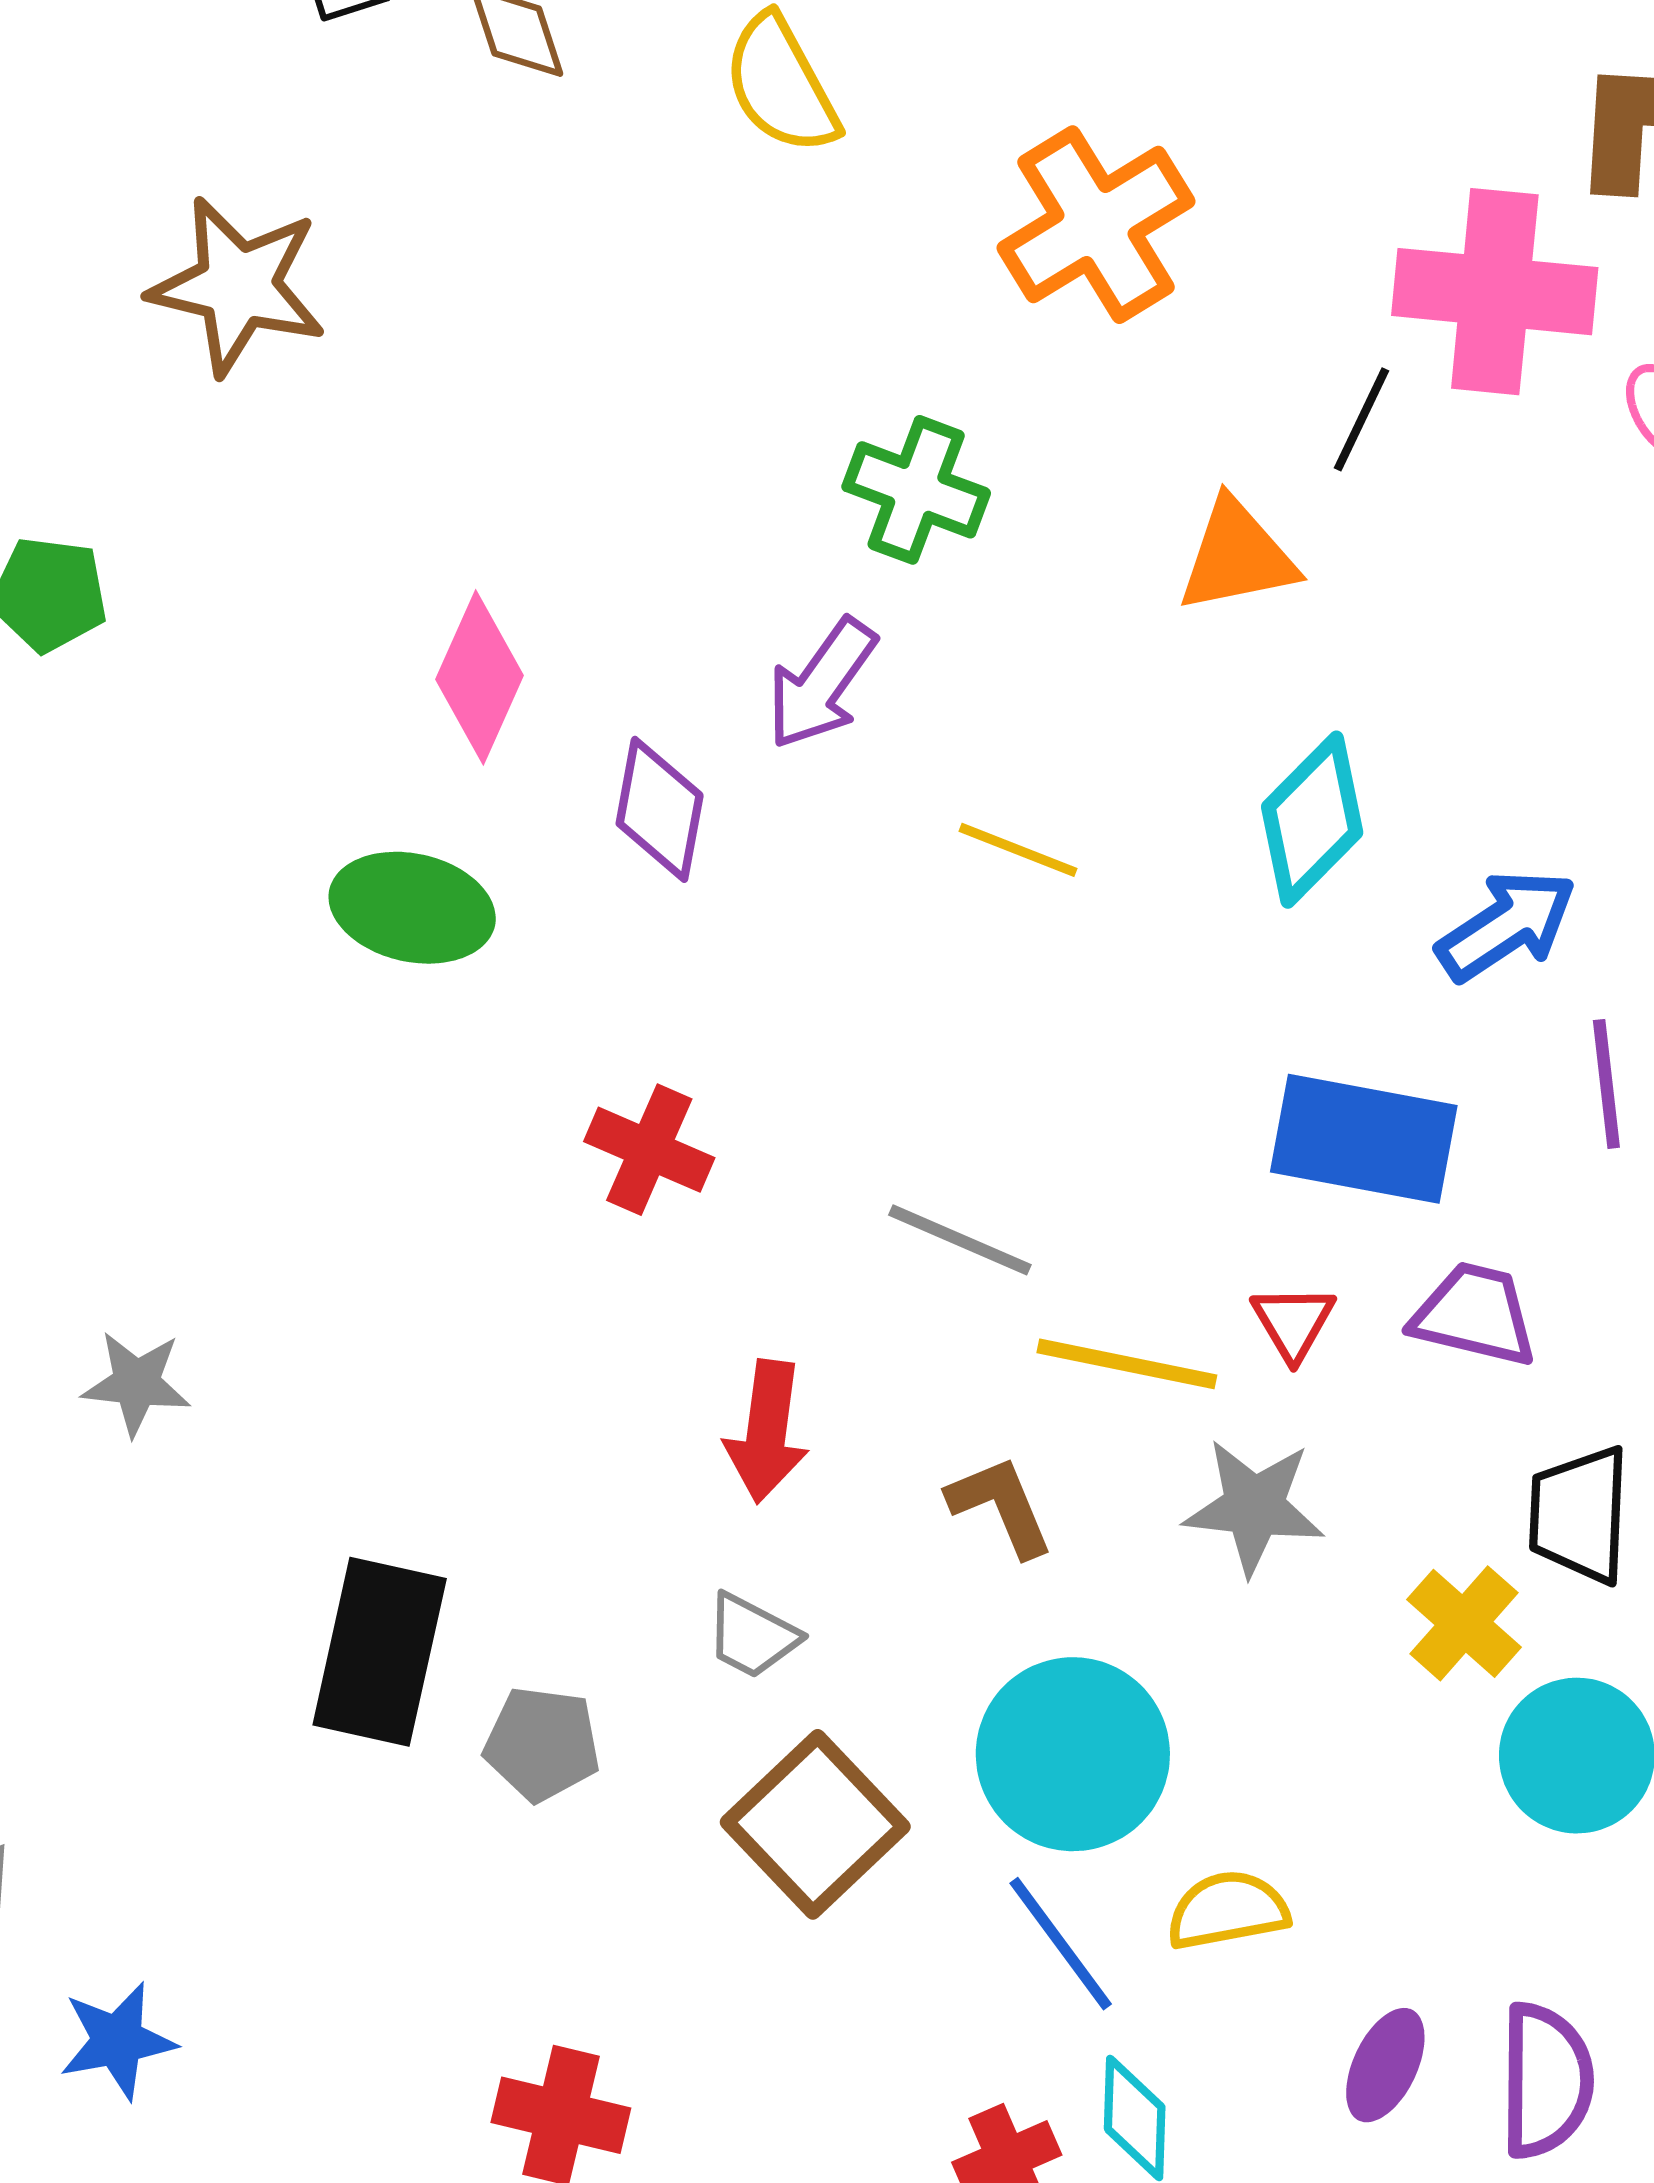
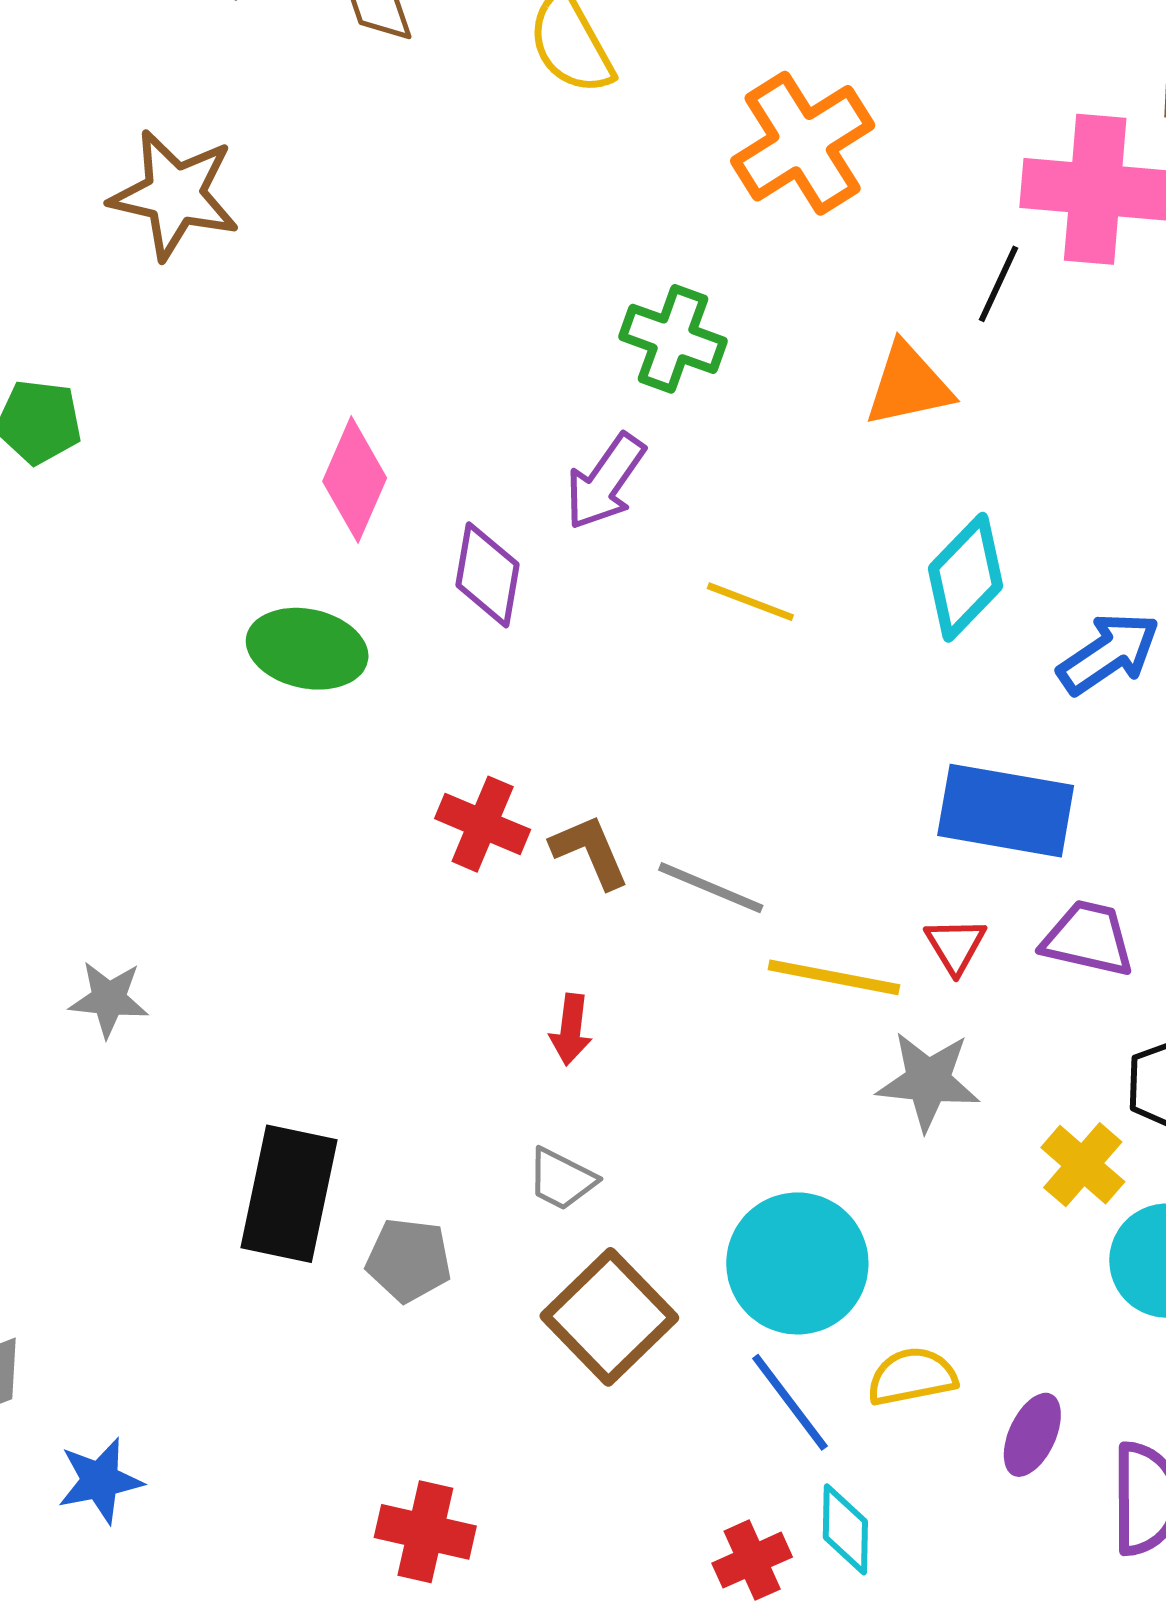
red arrow: (767, 1432) -> (571, 1030), size x0.7
brown L-shape: (1001, 1506) -> (590, 851), moved
purple ellipse: (1385, 2065) -> (1032, 1435), moved

